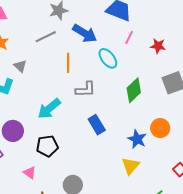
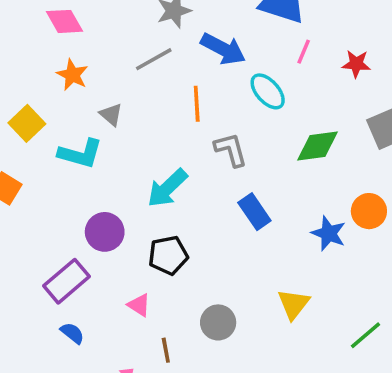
gray L-shape: (86, 89) -> (231, 150), turned -100
green diamond: (134, 90) -> (318, 146), turned 40
yellow triangle: (130, 166) -> (294, 304), moved

